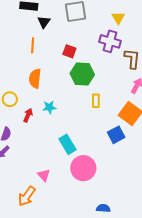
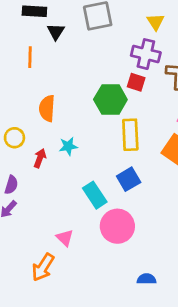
orange line: (33, 45) -> (30, 57), moved
red square: (69, 51) -> (136, 82), moved
yellow rectangle: (96, 101) -> (130, 135), size x1.6
blue square: (116, 135) -> (129, 179), moved

